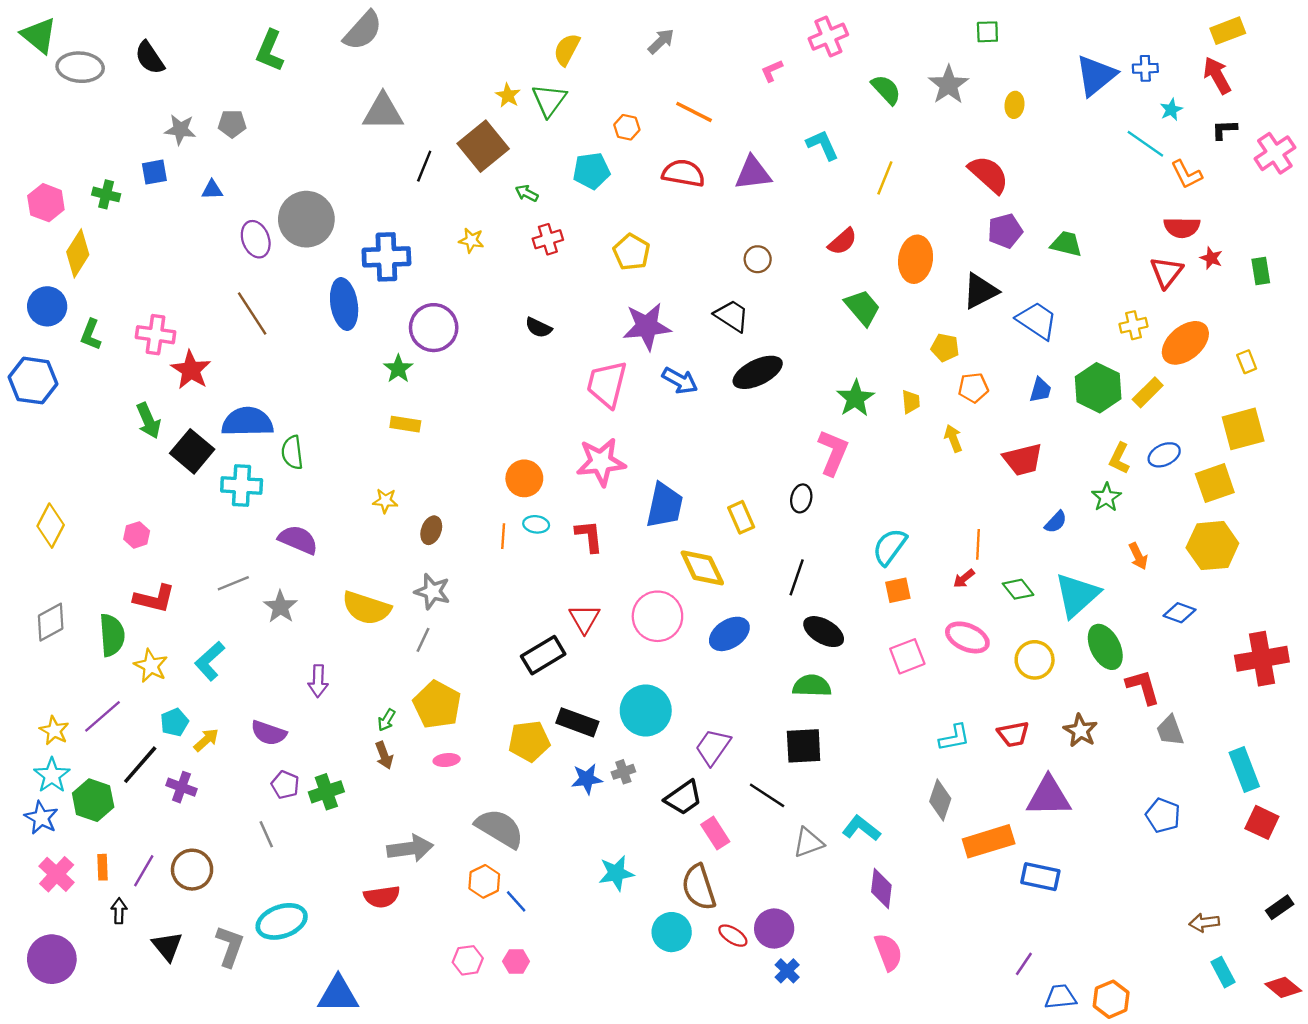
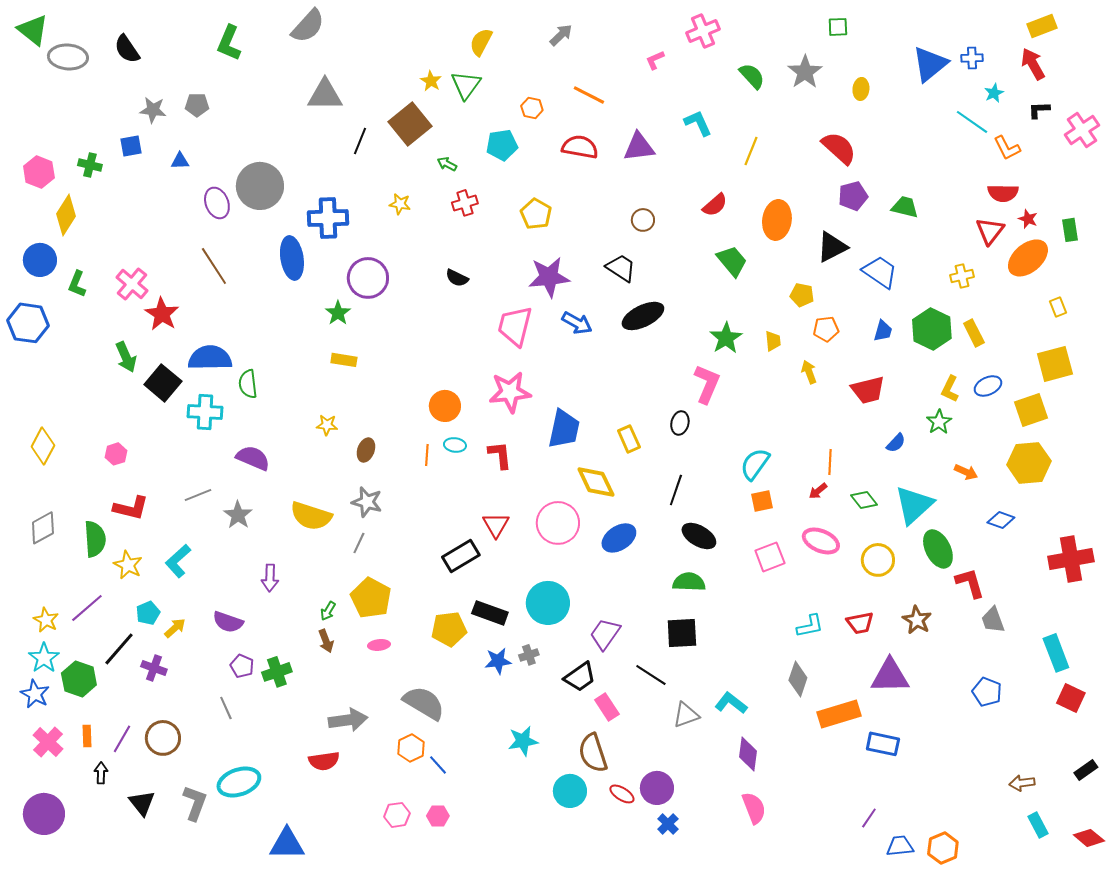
pink cross: (156, 335) -> (132, 284), turned 32
orange ellipse: (1185, 343) -> (1028, 258), moved
yellow rectangle: (1148, 392) -> (974, 333), turned -72
orange arrow: (1138, 556) -> (966, 472), turned -40

